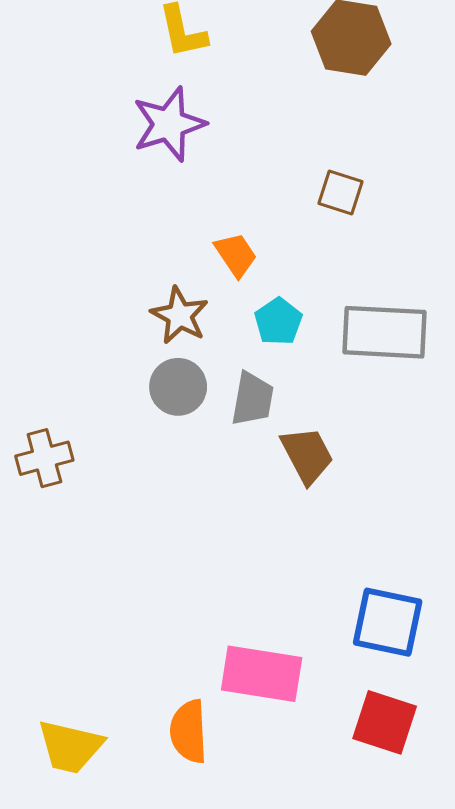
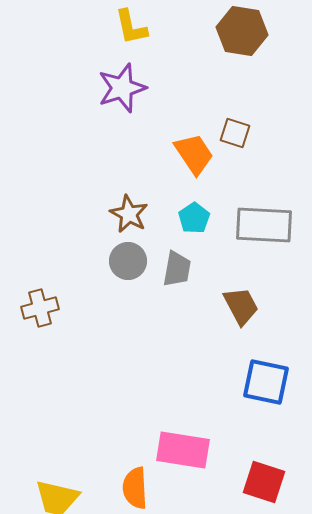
orange trapezoid: (236, 255) -> (194, 154), moved, size x1.4
brown trapezoid: (307, 455) -> (241, 306), moved
blue square: (388, 622) -> (266, 382), moved

